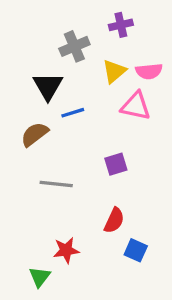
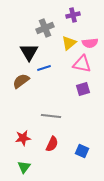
purple square: (116, 164) -> (83, 89), moved
gray line: (56, 184) -> (51, 116), moved
red semicircle: (114, 220) -> (52, 144), moved
red star: (66, 250) -> (23, 138), moved

